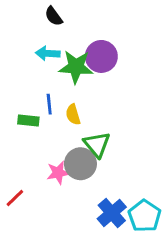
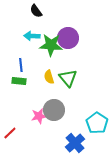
blue line: (49, 104) -> (21, 65), moved
green triangle: (97, 144) -> (68, 78), moved
cyan pentagon: (145, 216) -> (97, 123), moved

